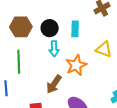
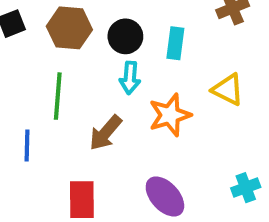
brown arrow: (54, 84) -> (106, 133), moved

